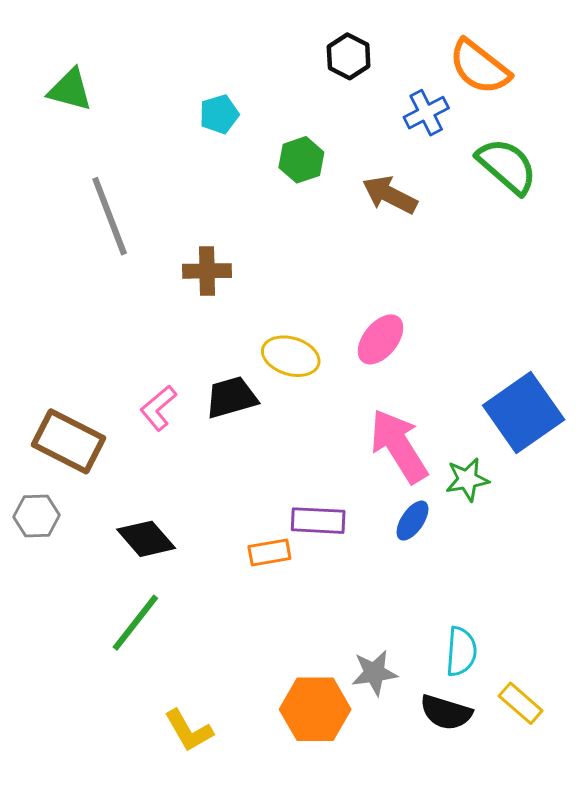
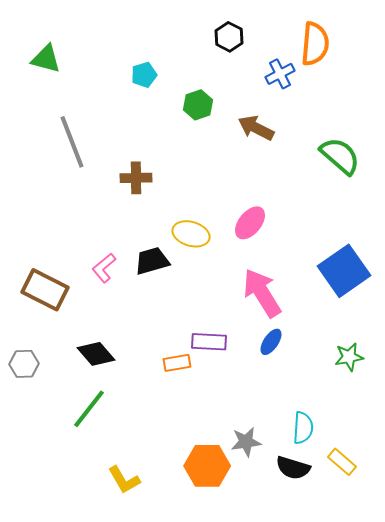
orange semicircle: (479, 67) -> (315, 44), turned -123
green semicircle: (507, 166) -> (340, 156), moved
green star: (467, 479) -> (349, 357), moved
gray hexagon: (37, 516) -> (24, 364), moved

